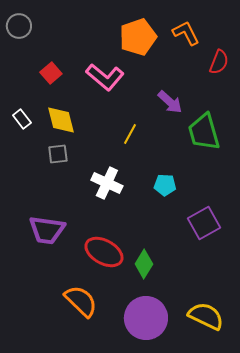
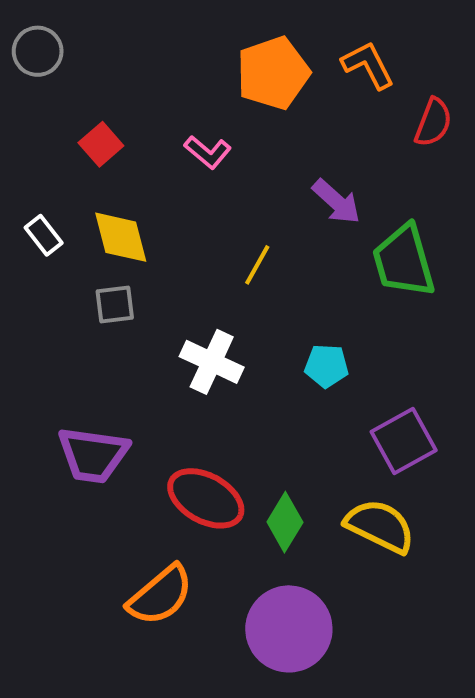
pink L-shape: (105, 77) -> (208, 152), size x0.6
orange semicircle: (81, 301) -> (160, 595), turned 96
yellow semicircle: (206, 316) -> (380, 526), moved

